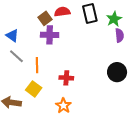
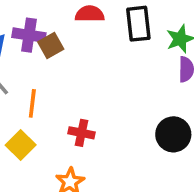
brown square: (45, 18) -> (51, 45), moved
purple cross: (50, 35) -> (29, 35), moved

